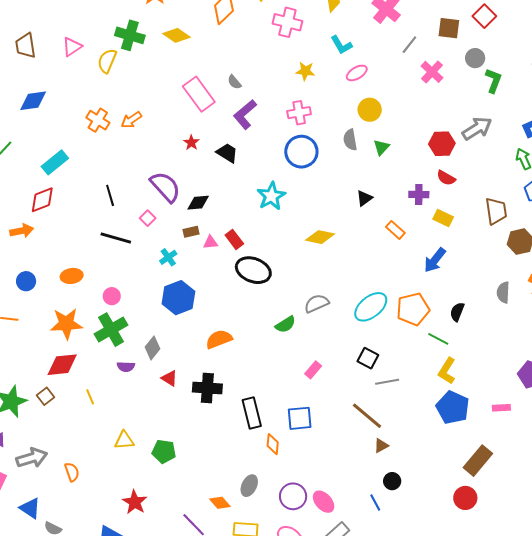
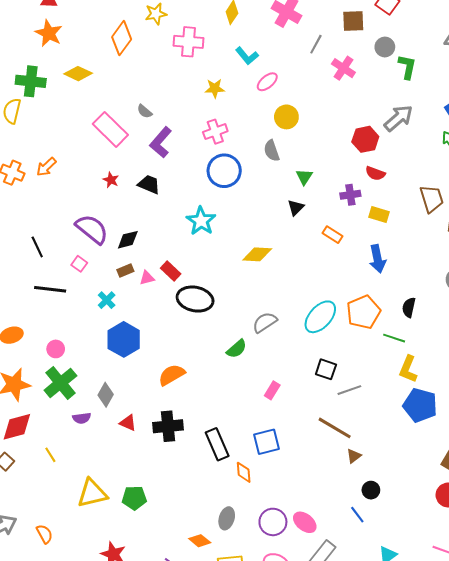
green triangle: (381, 147) -> (304, 177), moved
blue arrow: (435, 260) -> (377, 259), turned -40
yellow triangle: (124, 440) -> (92, 493), size x1.5

